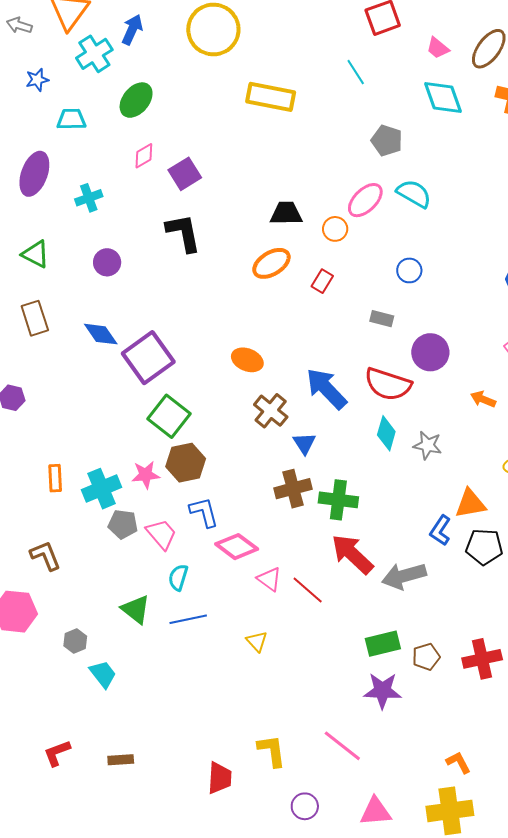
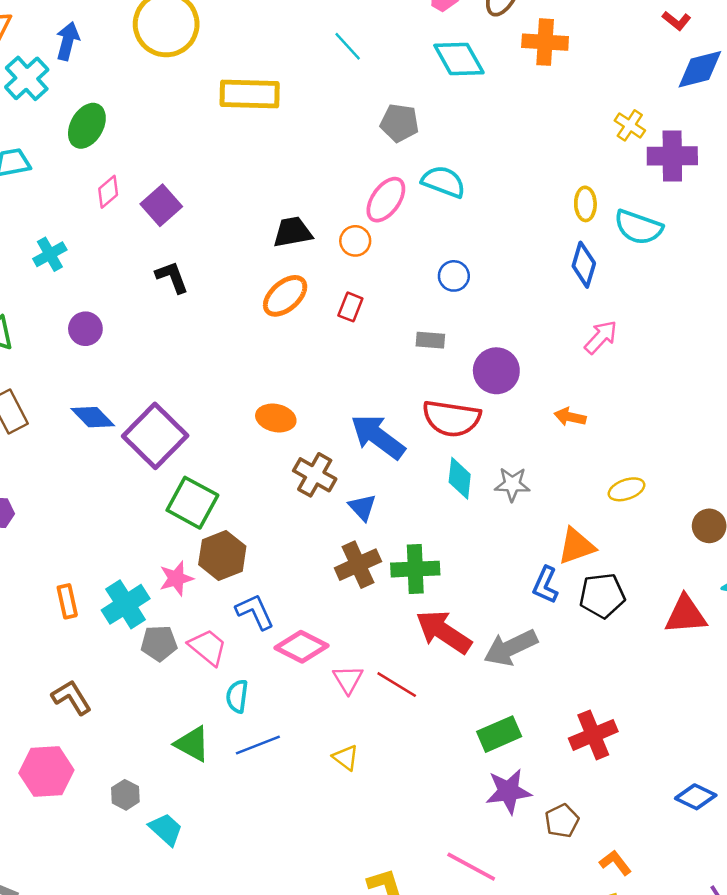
black L-shape: (183, 233) -> (172, 277), size x0.7
pink triangle: (269, 579) -> (348, 679), turned 32
brown pentagon: (426, 657) -> (562, 821), moved
red cross: (482, 659) -> (593, 735), moved

